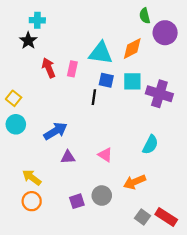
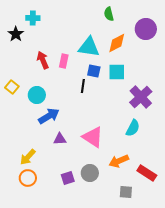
green semicircle: (145, 16) -> (109, 14), moved
black star: (28, 41) -> (16, 34), moved
purple cross: (159, 94) -> (141, 97), moved, turned 30
cyan circle: (16, 124) -> (37, 95), moved
pink triangle: (105, 155) -> (93, 137), size x1.6
yellow arrow: (32, 177) -> (28, 157), turned -84
gray square: (142, 217) -> (126, 192), turned -32
red rectangle: (166, 217) -> (147, 173), moved

